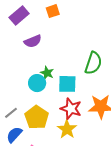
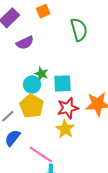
green semicircle: (93, 63) -> (79, 30), moved, turned -30
red star: (71, 109) -> (68, 108), turned -30
yellow pentagon: (37, 117) -> (32, 106), moved

